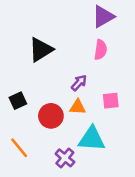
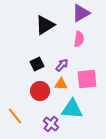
black triangle: (41, 50) -> (45, 25), moved
black square: (18, 101) -> (37, 64), moved
pink square: (111, 101) -> (87, 79), size x1.5

